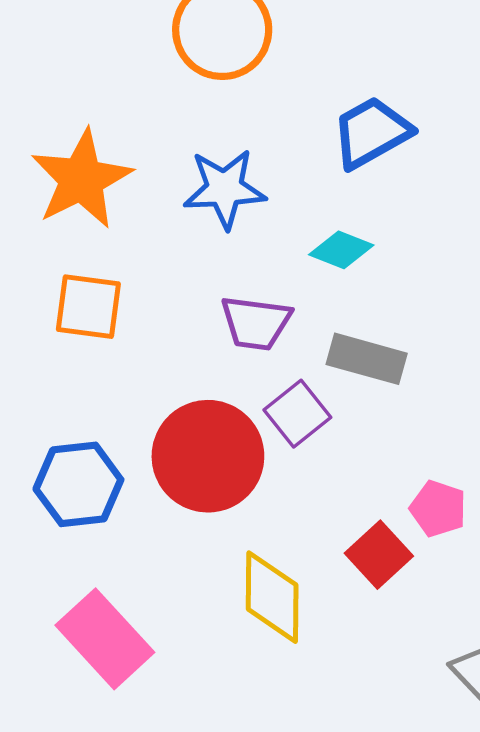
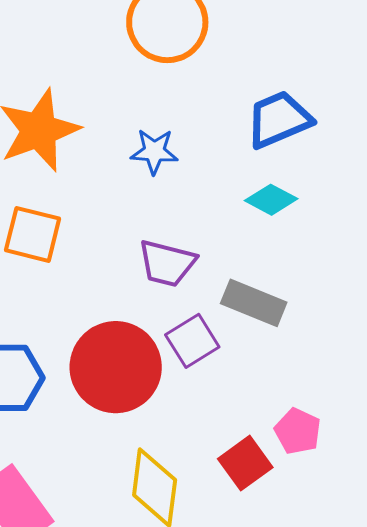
blue star: (225, 189) -> (154, 151), size x0.7
cyan diamond: (341, 250) -> (271, 200), moved

